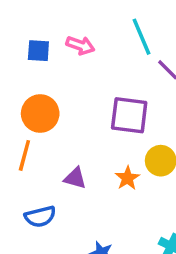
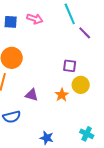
purple square: (129, 115) -> (70, 66), moved, size x0.6

